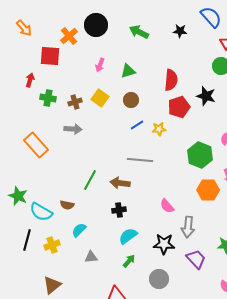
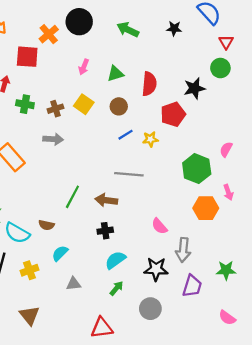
red semicircle: (171, 80) -> (149, 84), moved
black star: (206, 96) -> (194, 88), moved, turned -30
purple trapezoid: (196, 259) -> (192, 286), turned 60
brown triangle: (52, 285) -> (29, 315), turned -30

